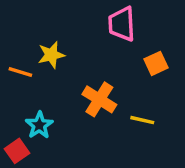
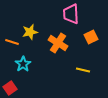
orange cross: (99, 99) -> (58, 43), moved
cyan star: (39, 125) -> (23, 64), moved

